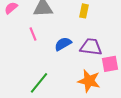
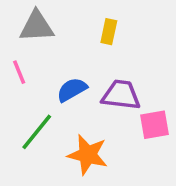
orange star: (89, 81) -> (88, 155), moved
green line: (39, 83) -> (37, 132), moved

